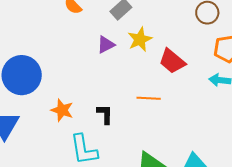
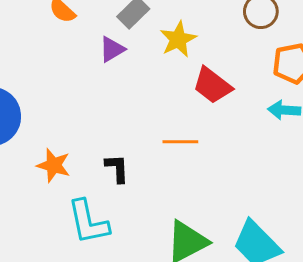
yellow star: (140, 39) -> (178, 39), moved
purple triangle: (106, 45) -> (112, 49), moved

